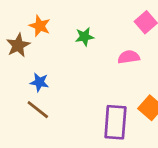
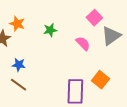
pink semicircle: (129, 57) -> (83, 43), turned 56

